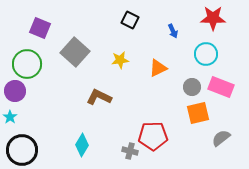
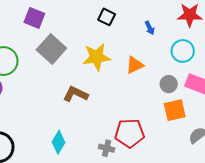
purple square: (40, 28) -> (34, 18), moved
yellow star: (120, 60) -> (97, 57), size x1.6

